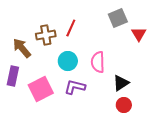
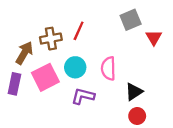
brown arrow: (22, 48) -> (24, 53), turned 70
pink square: (41, 89) -> (45, 77), moved

